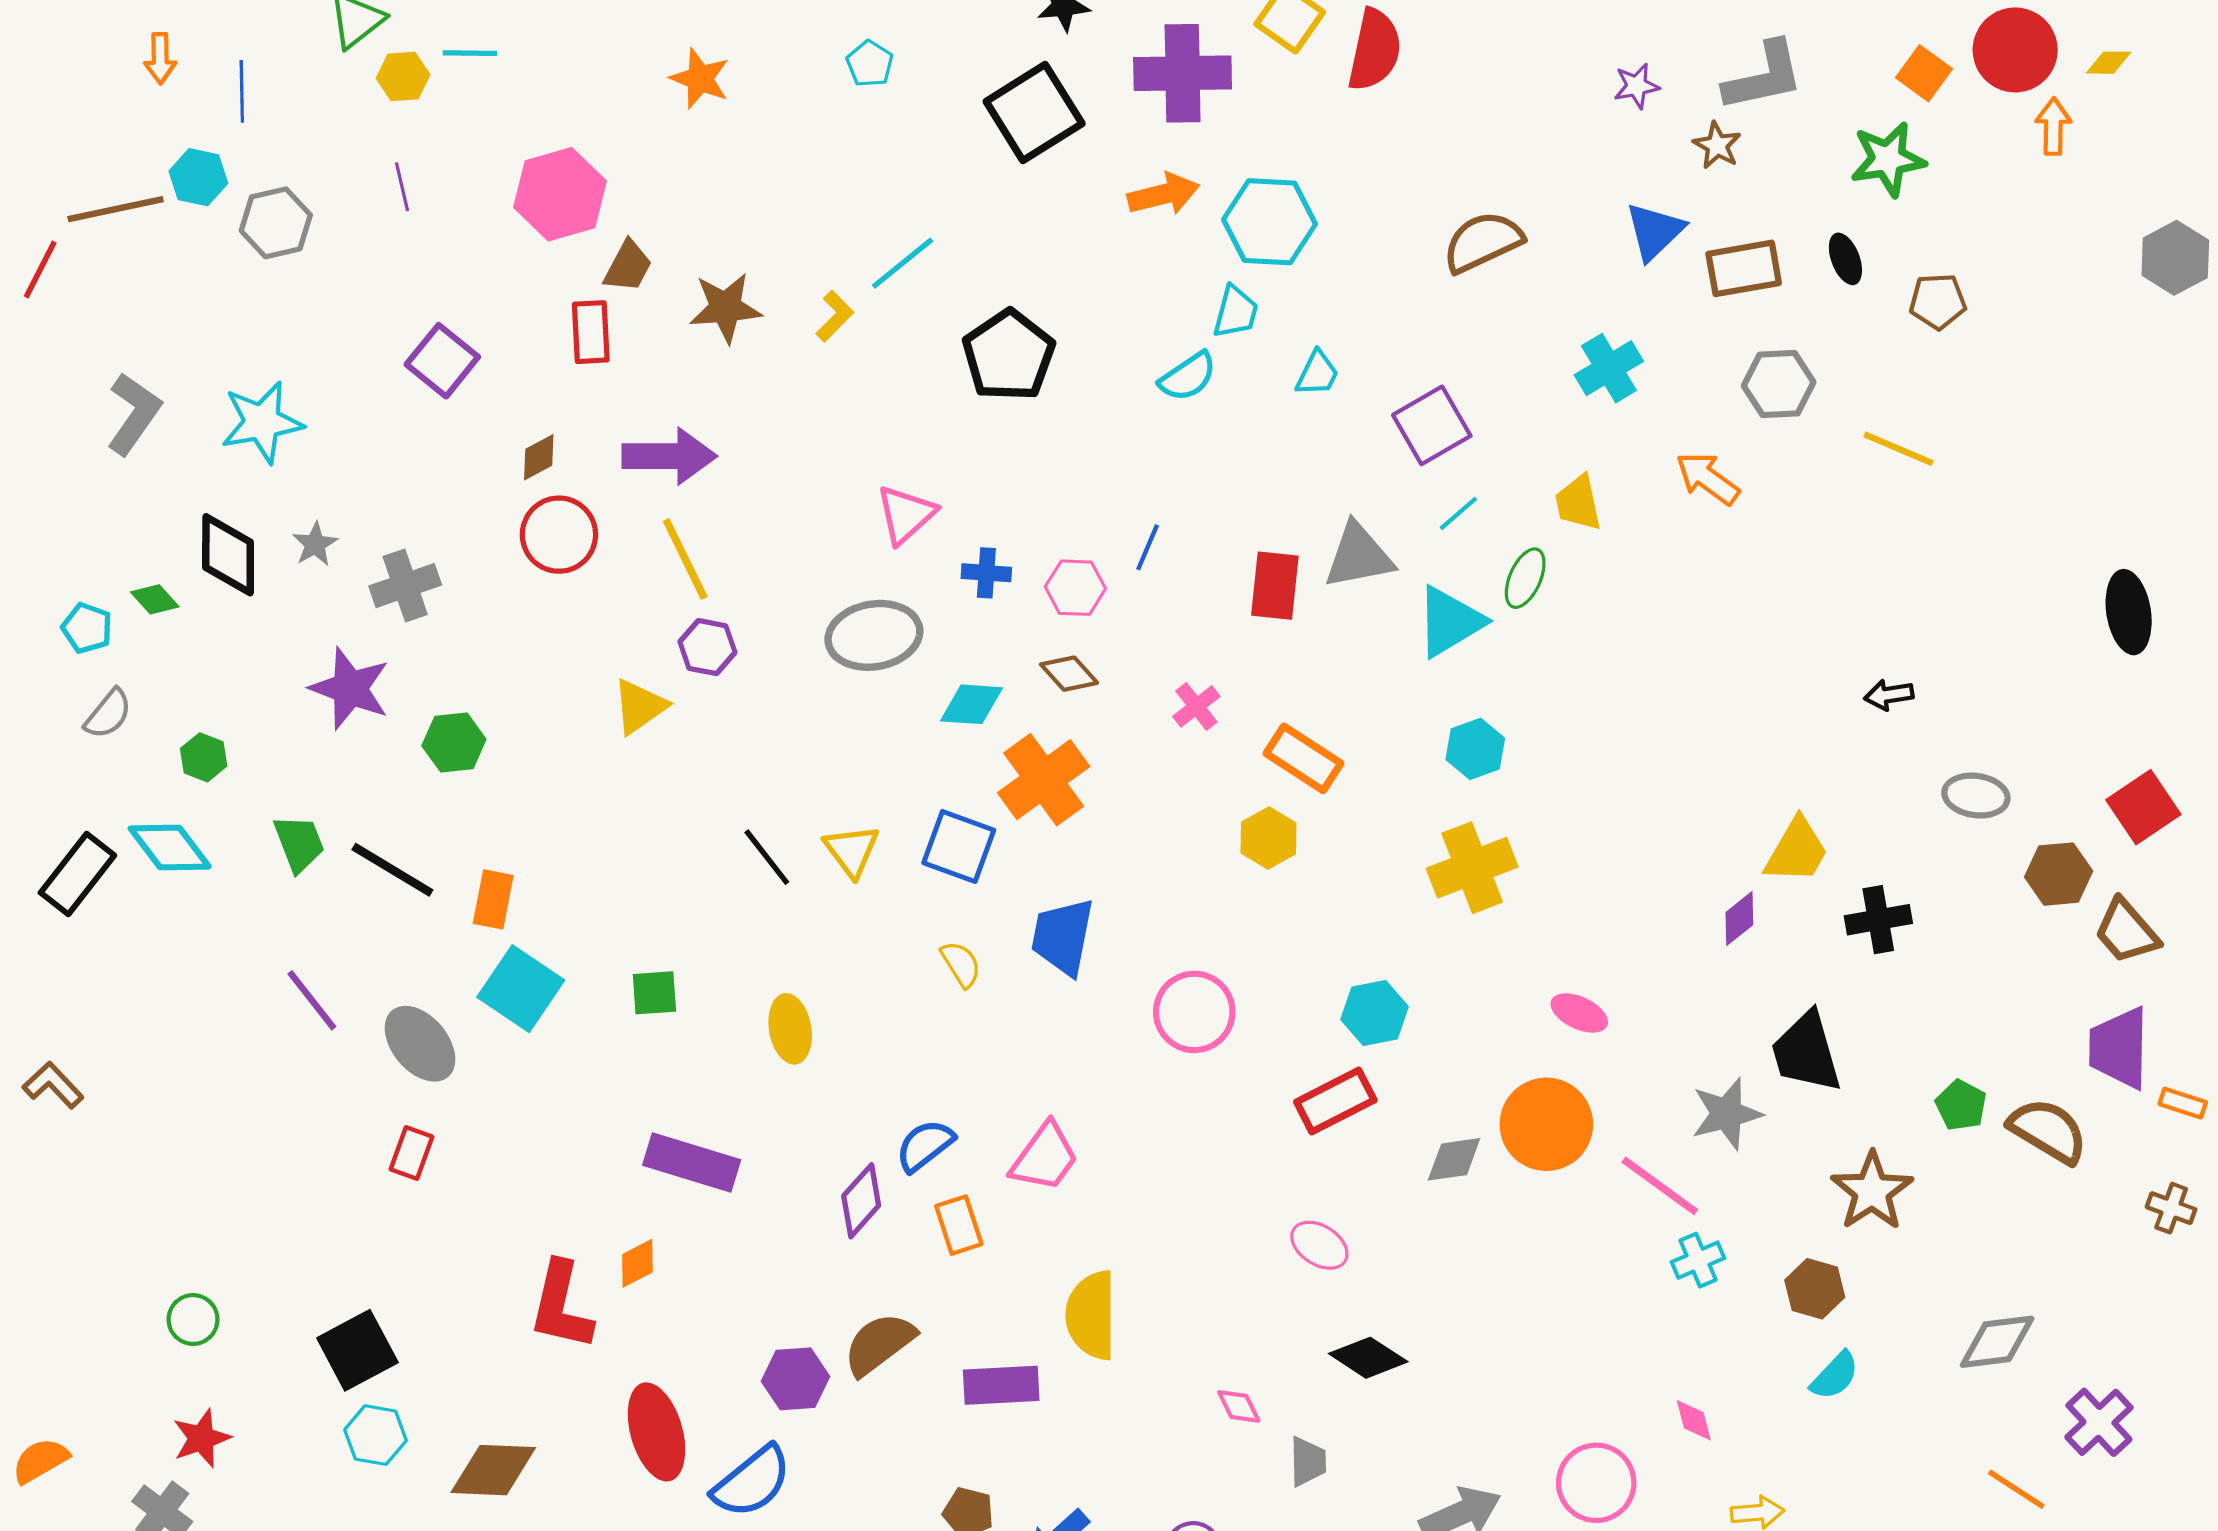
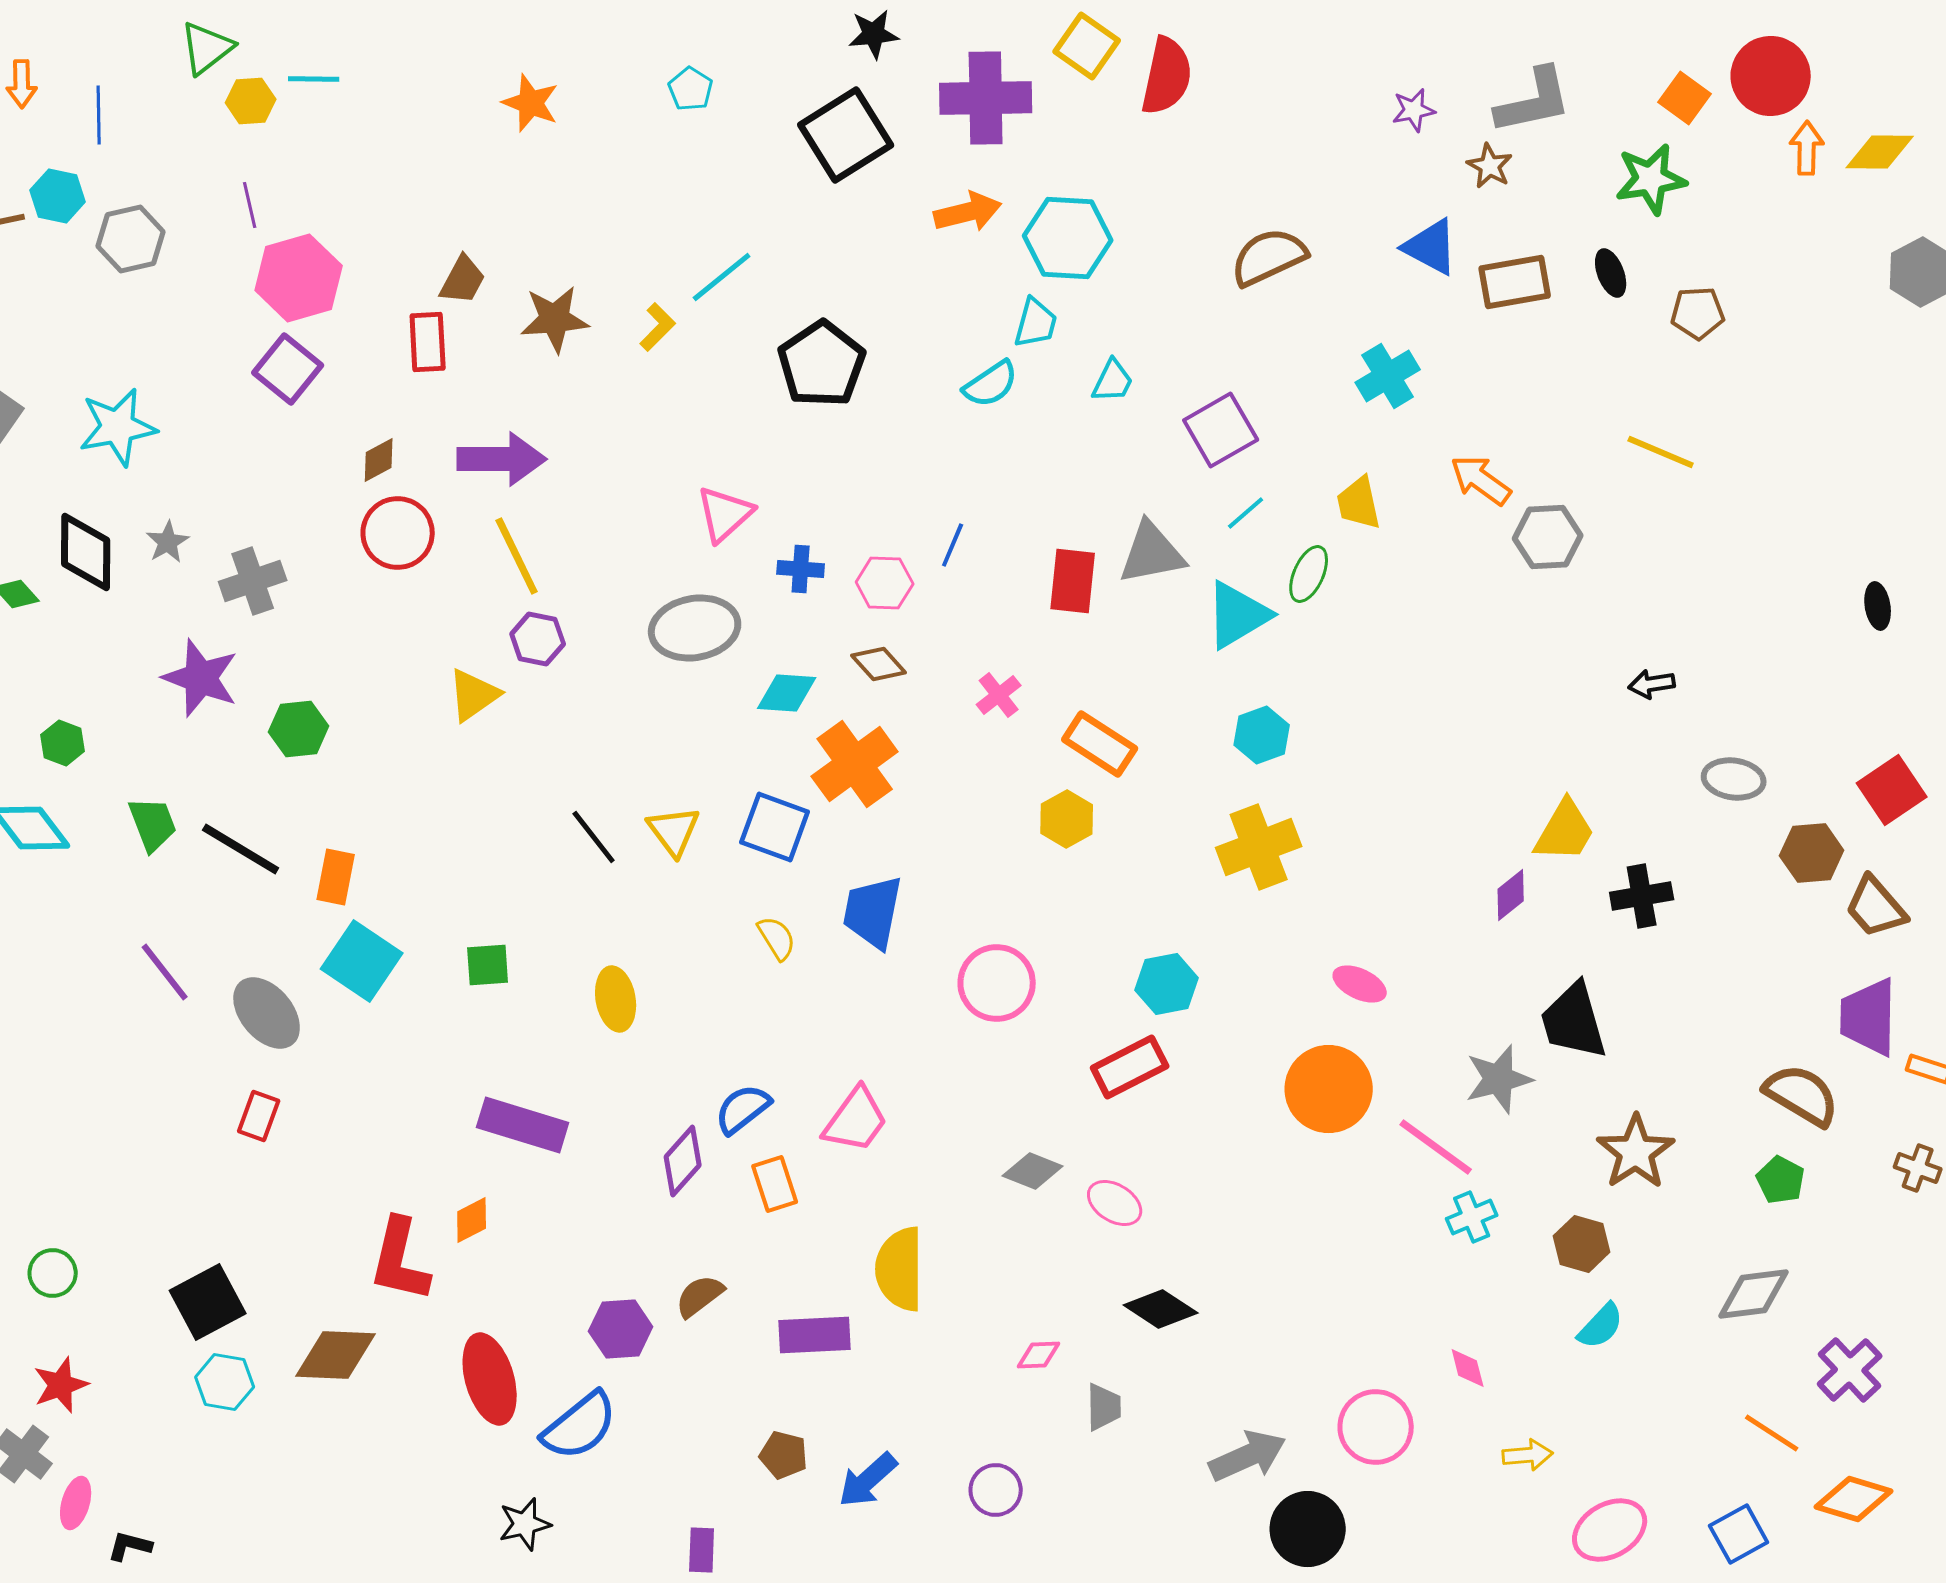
yellow diamond: (2108, 63) -> (1880, 152), moved, size x1.6
pink hexagon: (560, 194) -> (299, 278), moved
blue triangle: (1655, 231) -> (1431, 247), turned -48
gray hexagon: (1779, 384) -> (1548, 537), moved
black ellipse: (2129, 612) -> (1878, 606), size x0.6
green pentagon: (1961, 1105) -> (1781, 1180), moved
gray diamond: (1454, 1159) -> (1033, 1171), moved, turned 30
brown semicircle: (879, 1344) -> (700, 1296), size x0.7
pink diamond: (1239, 1406) -> (1039, 1355), turned -66
brown diamond: (493, 1470) -> (336, 1355), moved

